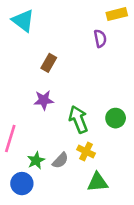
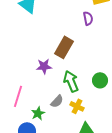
brown rectangle: (49, 63) -> (64, 47), moved, size x1.5
gray semicircle: (60, 160) -> (57, 101), moved

